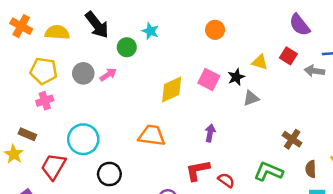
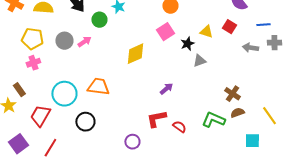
gray arrow: (314, 71) -> (250, 48), moved
pink square: (209, 80) -> (165, 32), moved, turned 30
purple arrow: (210, 133) -> (166, 89), turned 40
brown rectangle: (27, 134) -> (19, 90), turned 32
orange trapezoid: (152, 135) -> (98, 87), moved
brown semicircle: (311, 169) -> (237, 113), moved, turned 72

